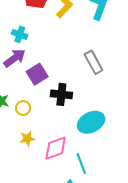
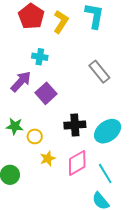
cyan cross: (20, 34) -> (40, 57), moved
black cross: (61, 94) -> (75, 125), moved
yellow circle: (23, 108) -> (35, 136), moved

